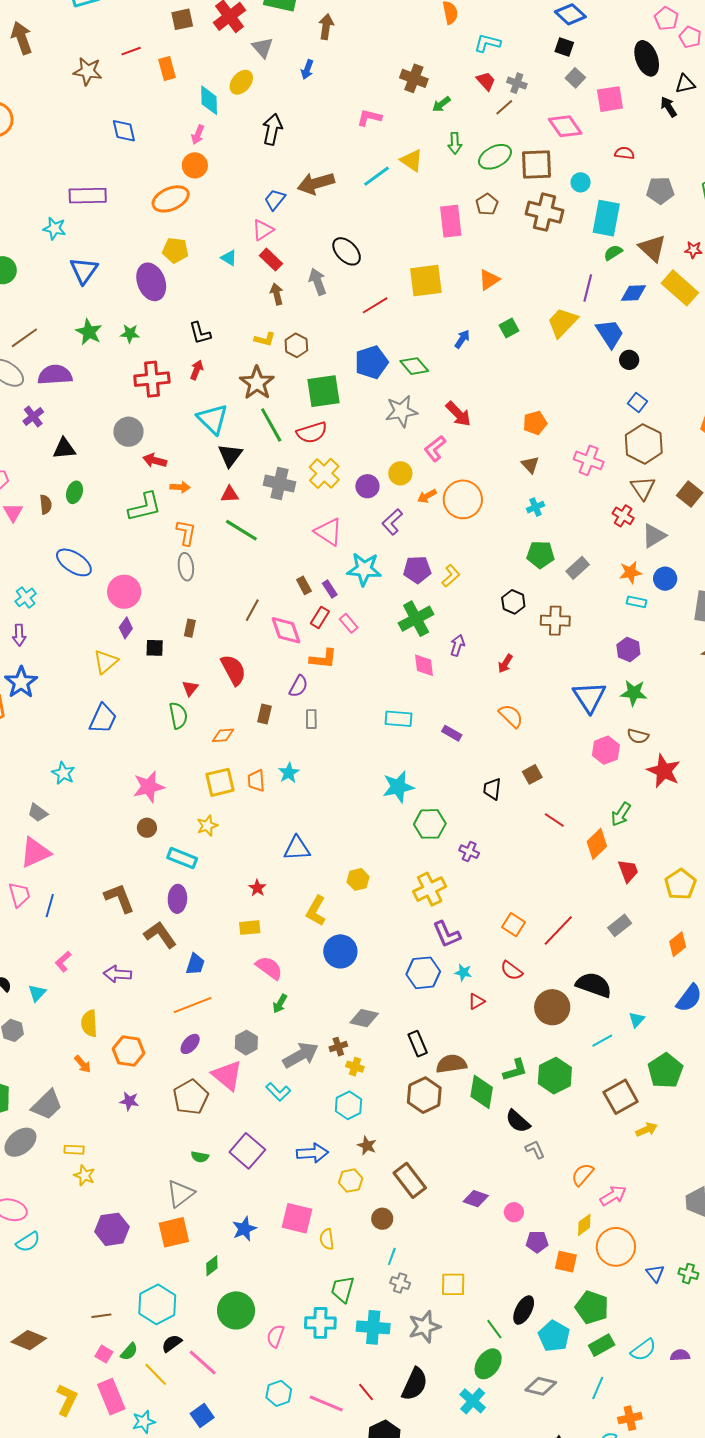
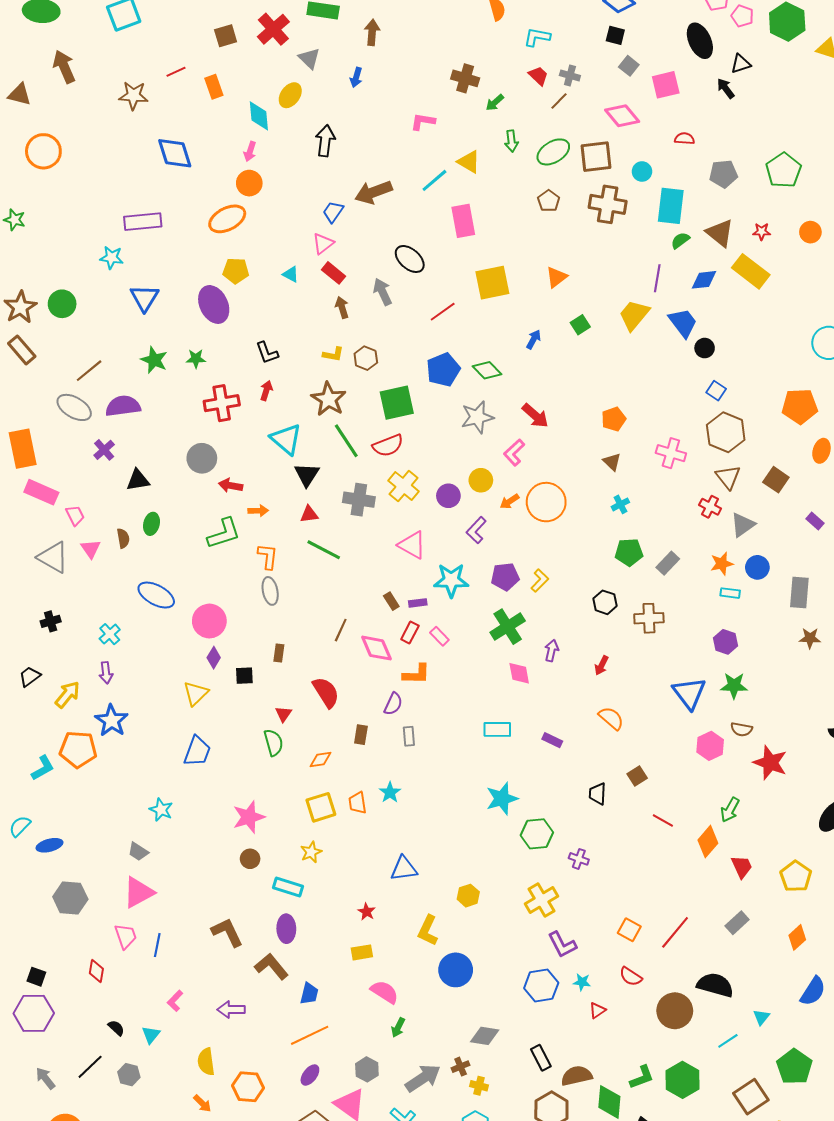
blue diamond: (124, 131) -> (175, 153), size x1.4
pink rectangle: (451, 221) -> (463, 221), moved
purple rectangle: (330, 589) -> (418, 603), turned -60

